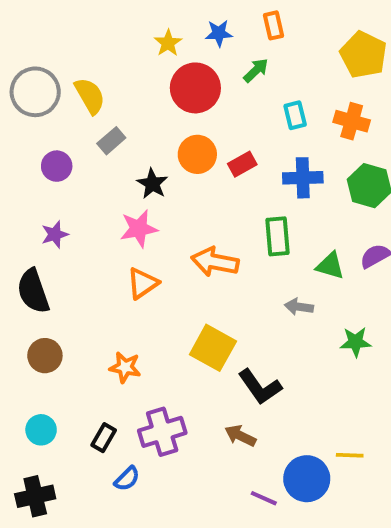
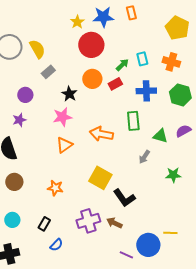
blue star: (219, 33) -> (103, 17), size x1.5
green arrow: (256, 70) -> (122, 65), moved
purple circle: (57, 166) -> (25, 95), moved
gray arrow: (299, 307) -> (144, 157), turned -64
purple cross: (162, 432) -> (88, 221), moved

